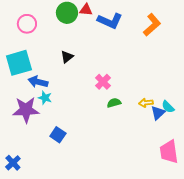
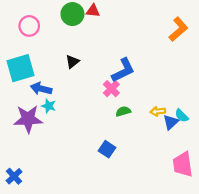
blue L-shape: (110, 21) -> (123, 70), moved, turned -50
orange L-shape: (152, 25) -> (178, 29), moved
blue square: (58, 135) -> (107, 149), moved

